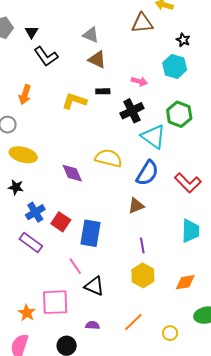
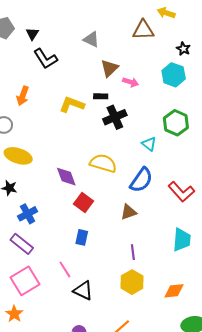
brown triangle: (97, 60) -> (110, 68), moved, turned 48
pink arrow: (139, 81) -> (131, 82), moved
black cross: (132, 111) -> (115, 117), moved
cyan triangle: (153, 137) -> (149, 144), size x0.6
red square: (61, 222) -> (83, 202), moved
blue rectangle: (90, 233) -> (82, 237), size x0.6
pink square: (55, 302) -> (25, 281), moved, turned -32

